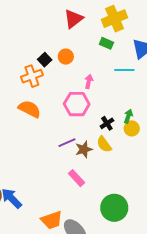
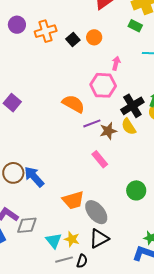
orange cross: (32, 76) -> (46, 31), moved
orange semicircle: (29, 109) -> (73, 104), moved
black cross: (107, 123) -> (132, 106), size x1.6
green circle: (114, 208) -> (136, 190), size x0.7

